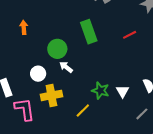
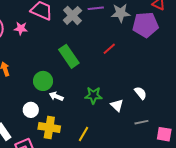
green star: (100, 91) -> (93, 95), moved
yellow cross: (51, 95) -> (49, 128), turned 35
gray line: (142, 114) -> (141, 122), turned 48

